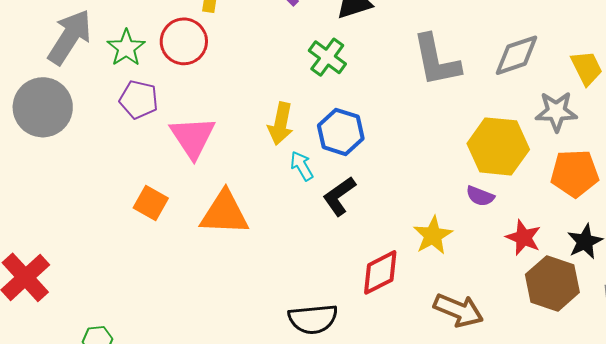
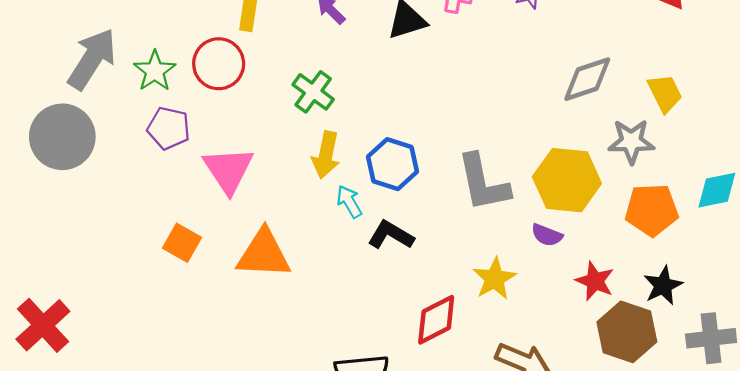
green cross: (327, 57) -> (313, 92), moved
gray L-shape: (436, 60) -> (483, 183), moved
black L-shape: (339, 196) -> (391, 235), turned 66

